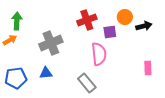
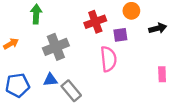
orange circle: (125, 17) -> (131, 11), moved
green arrow: (17, 21) -> (36, 14), moved
gray rectangle: (87, 83) -> (71, 91), moved

